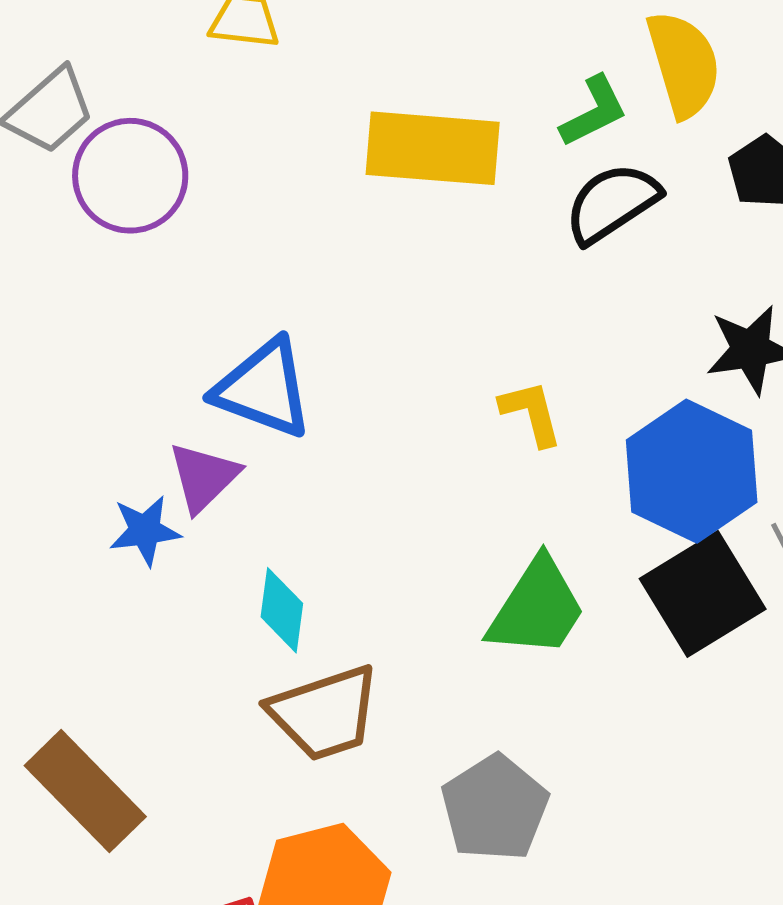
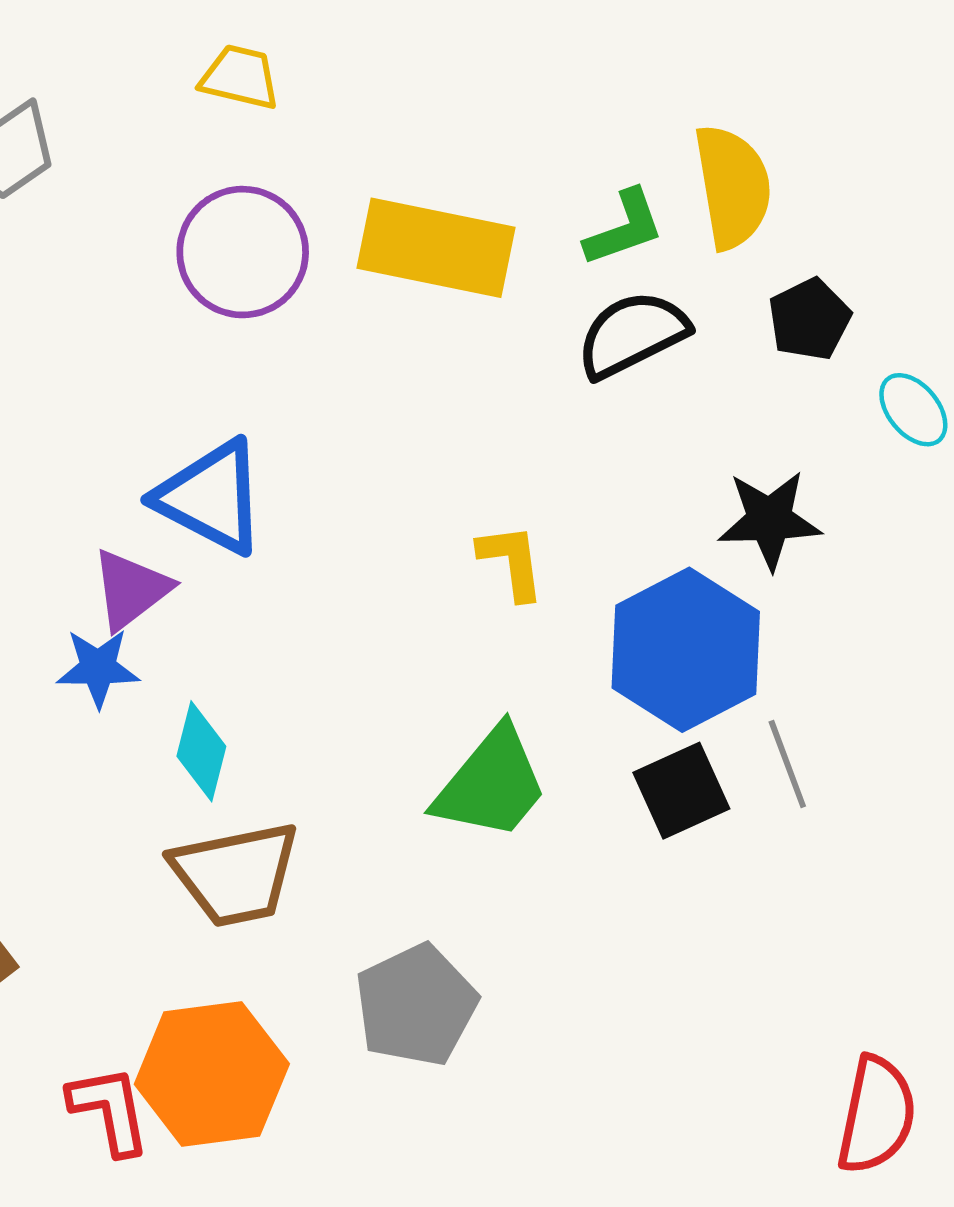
purple circle: (130, 176) -> (243, 252), moved
blue star: (145, 530) -> (98, 668), moved
black square: (703, 594) -> (681, 791), size x0.7

